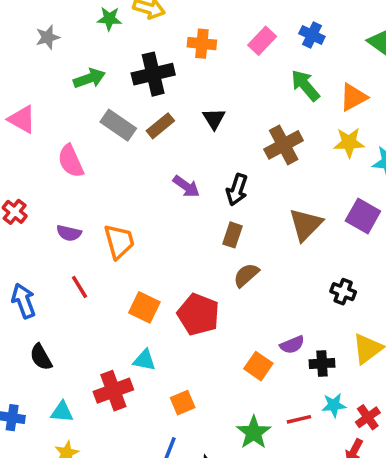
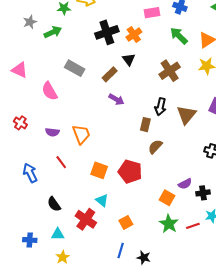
pink rectangle: (262, 41) -> (152, 13), turned 42
orange cross: (202, 44) -> (134, 35), moved, turned -35
black cross: (153, 74) -> (107, 32), moved
green arrow: (89, 78) -> (53, 32), moved
brown rectangle: (160, 126) -> (110, 74), moved
black arrow: (237, 190) -> (160, 107), moved
black semicircle: (41, 357) -> (54, 204), moved
cyan triangle: (144, 360) -> (102, 200), turned 32
red cross: (113, 391) -> (86, 219), turned -30
green star: (254, 433) -> (169, 224), moved

